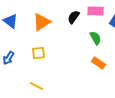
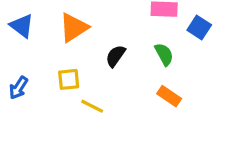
black semicircle: (74, 17) -> (116, 56), moved
yellow line: (36, 86) -> (92, 106), moved

